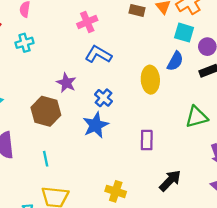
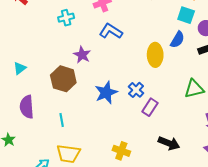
cyan cross: (24, 43) -> (66, 18), moved
blue cross: (104, 98) -> (136, 90), moved
purple rectangle: (147, 140) -> (150, 107), turned 30
black arrow: (170, 181) -> (169, 143), turned 65

